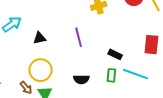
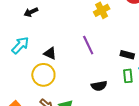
black triangle: (40, 38) -> (50, 53), turned 48
yellow circle: (41, 70) -> (43, 75), moved

